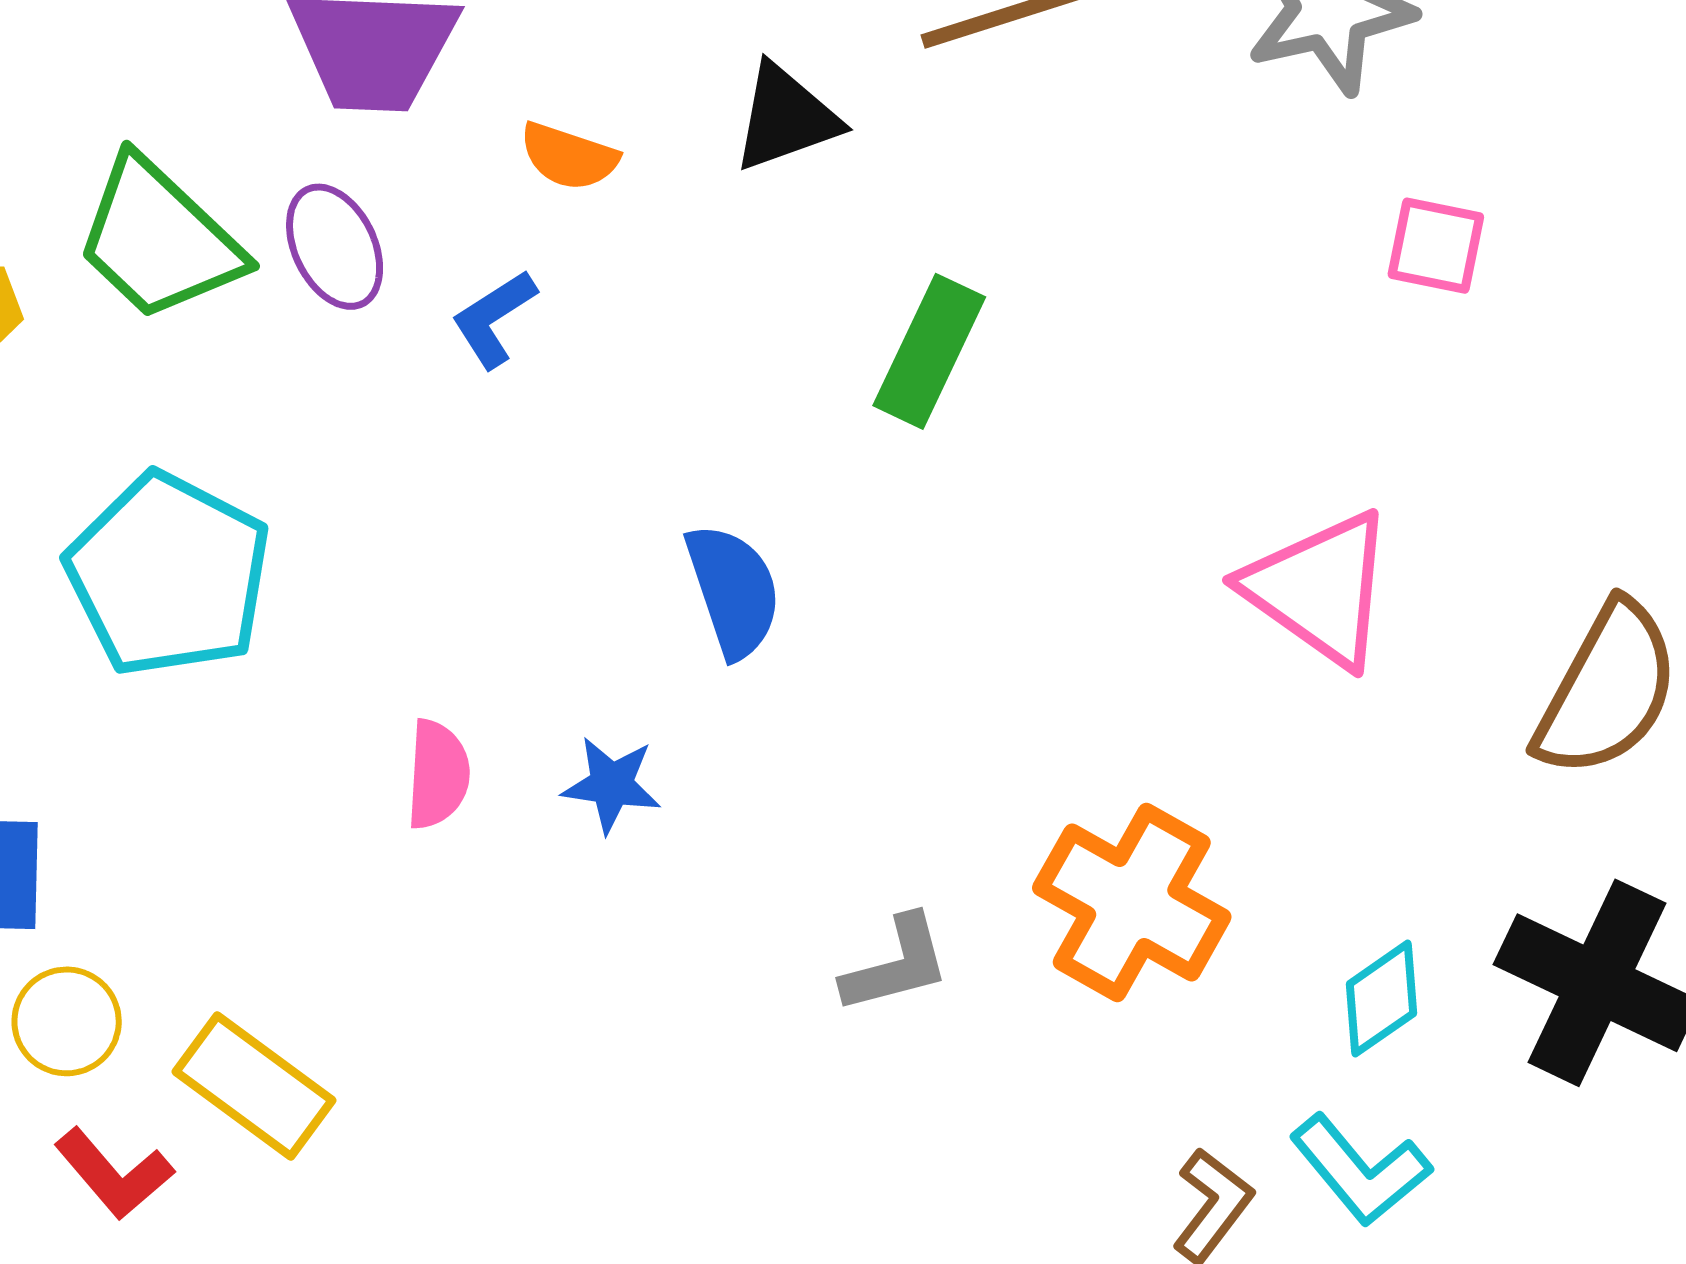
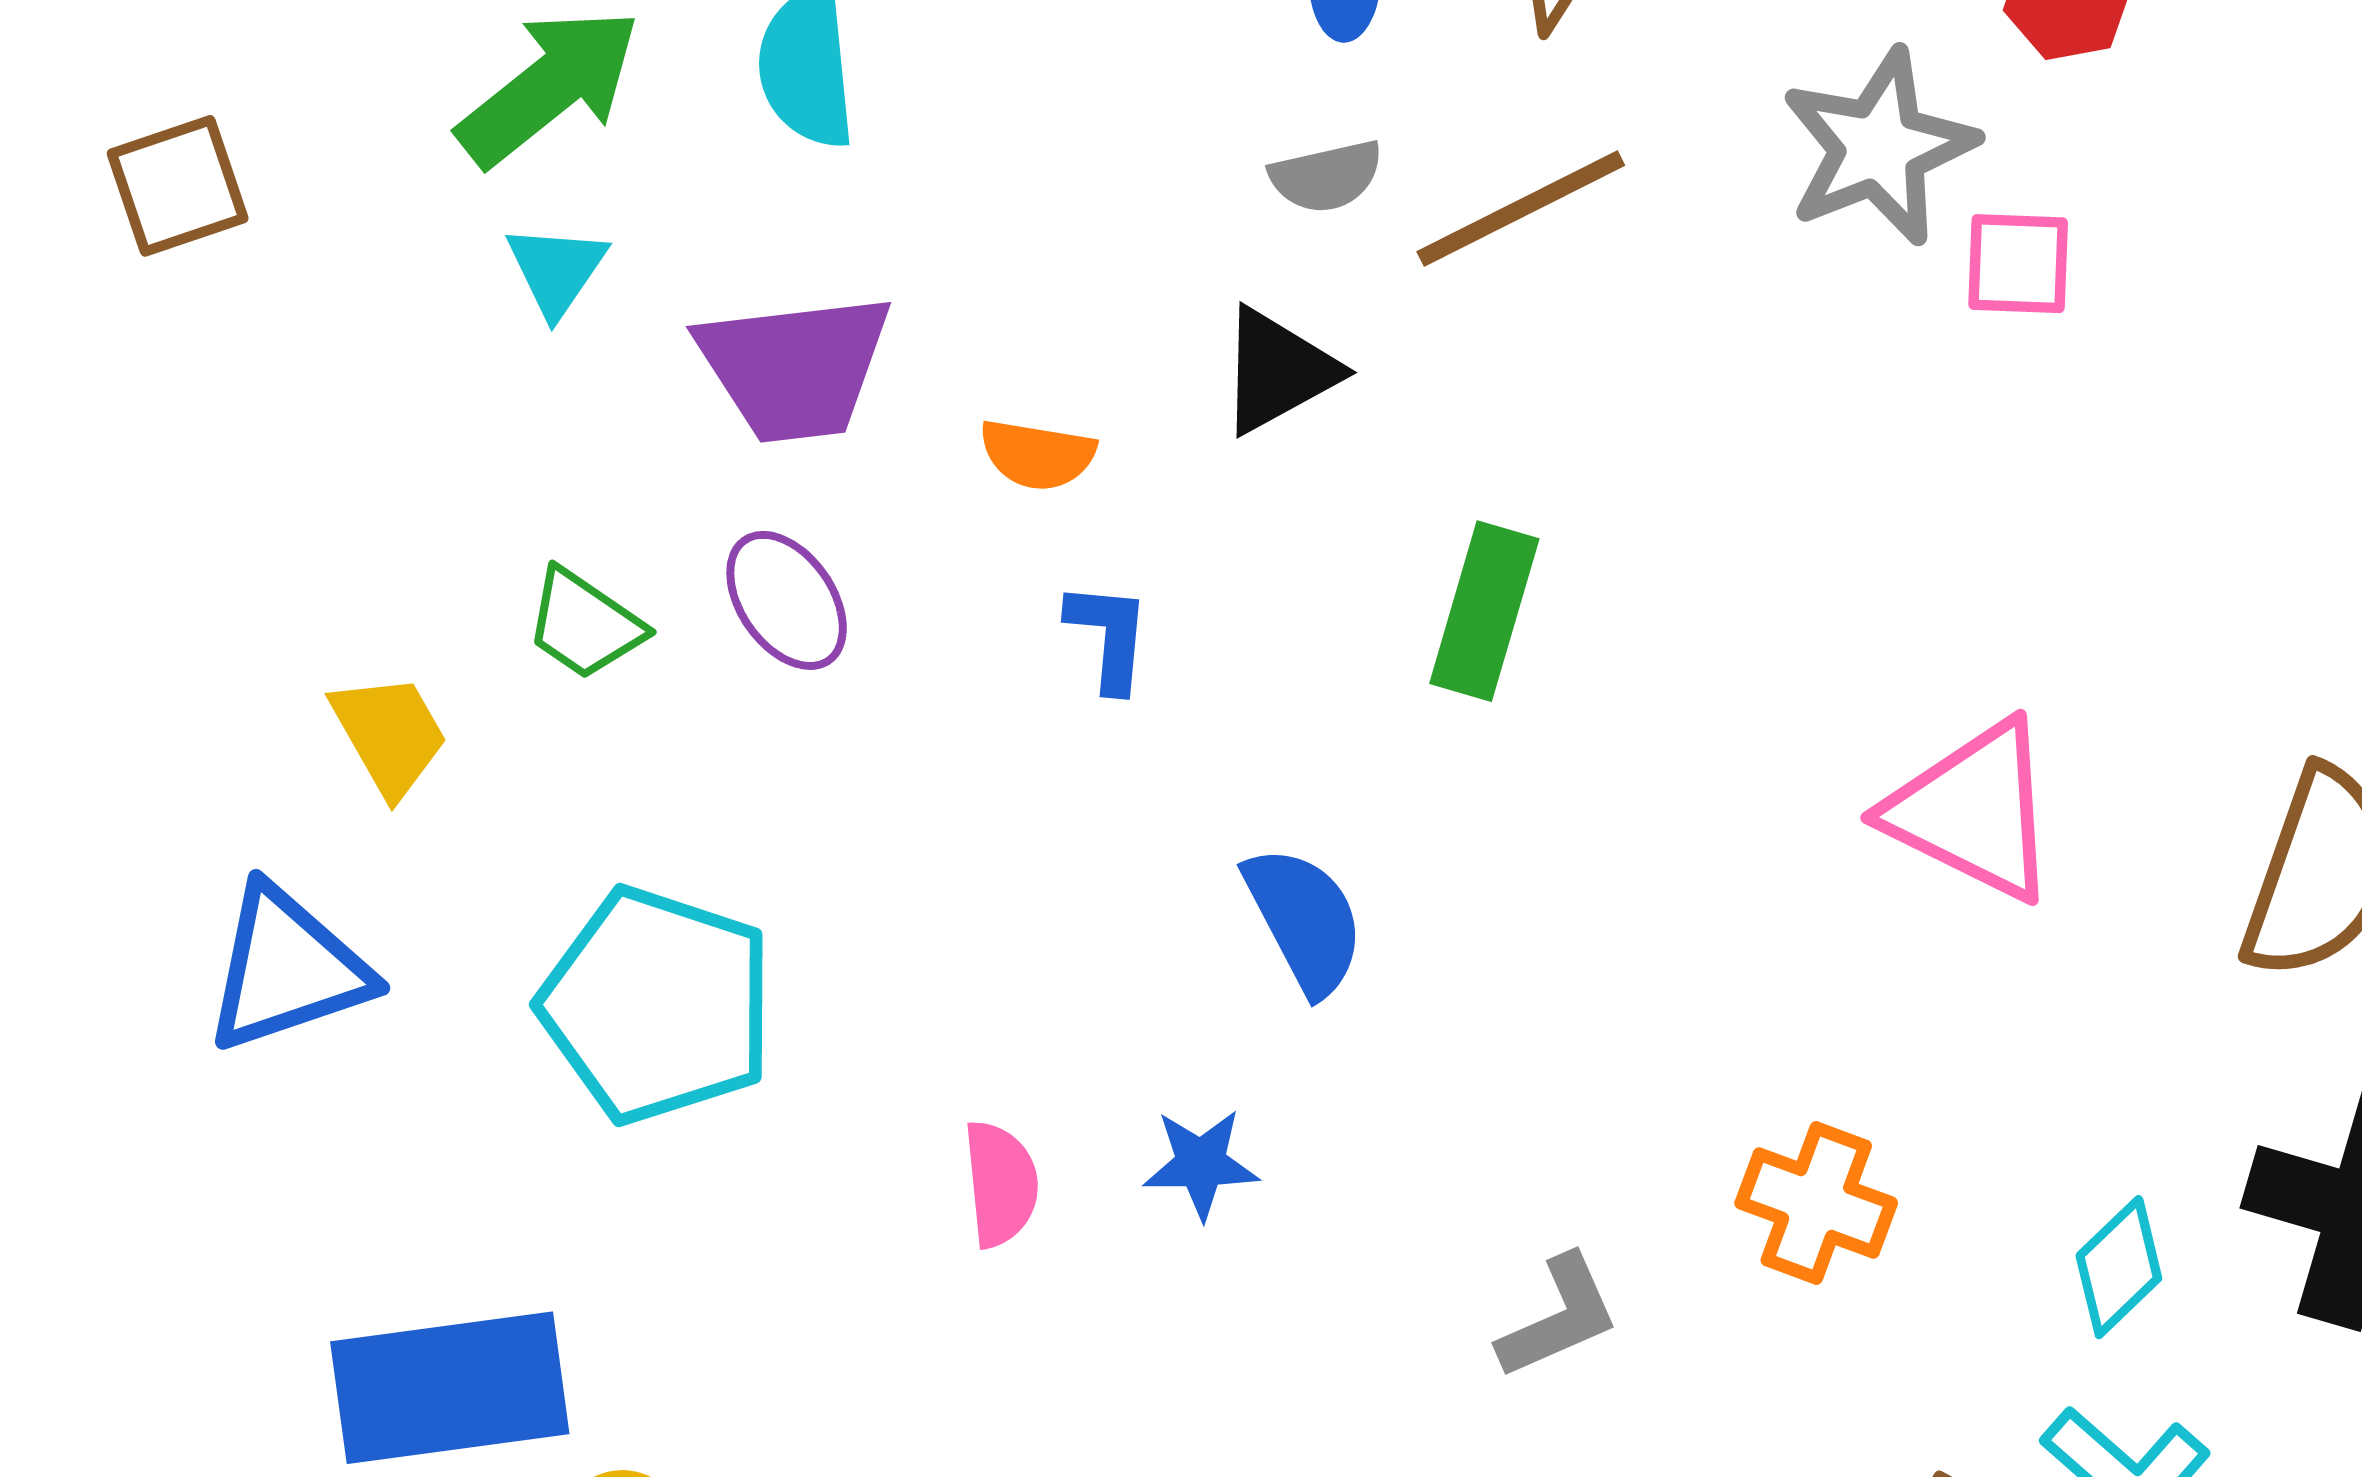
green trapezoid: (159, 239) -> (584, 624), size x0.6
pink square: (1436, 246) -> (2018, 264), moved
blue L-shape: (494, 319) -> (1109, 636), moved, turned 137
orange cross: (1132, 902) -> (1816, 1203), size x0.7

